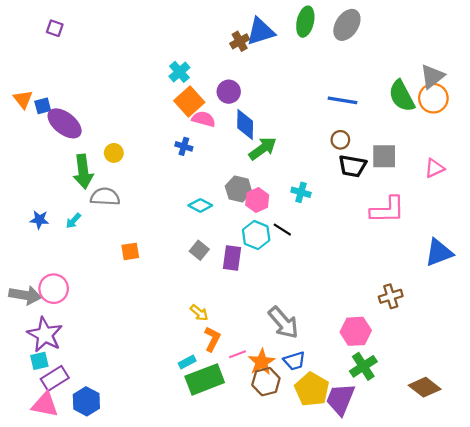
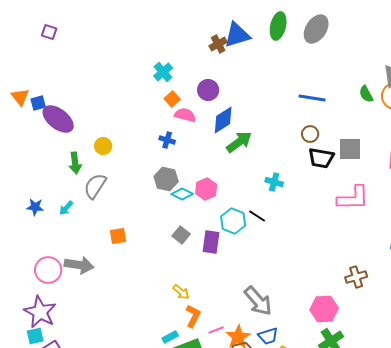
green semicircle: (402, 96) -> (366, 94), size x0.6
orange square: (189, 101) -> (172, 99), size x0.6
blue diamond: (245, 124) -> (223, 120), turned 56
green arrow: (83, 172) -> (75, 163), size x0.7
gray hexagon: (239, 189) -> (166, 179), moved
gray semicircle: (105, 197) -> (95, 186), turned -60
pink hexagon: (257, 200) -> (206, 189), moved
gray arrow: (25, 295) -> (79, 265), moved

